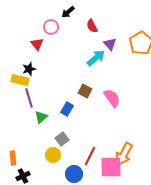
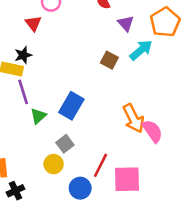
cyan arrow: (96, 58) -> (141, 50), moved
brown square: (85, 91) -> (109, 60), moved
pink semicircle: (112, 98) -> (152, 131), moved
blue rectangle: (67, 109) -> (71, 106), size x1.5
orange arrow: (124, 154) -> (133, 118), moved, turned -55

